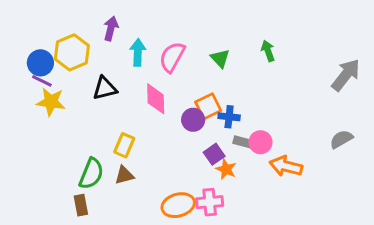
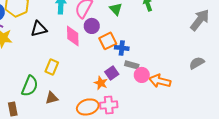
purple circle: (193, 120) -> (92, 26), moved
pink circle: (260, 142) -> (142, 75), moved
orange star: (226, 169) -> (101, 83), moved
brown triangle: (124, 175) -> (52, 98), moved
brown rectangle: (81, 205) -> (13, 109), moved

